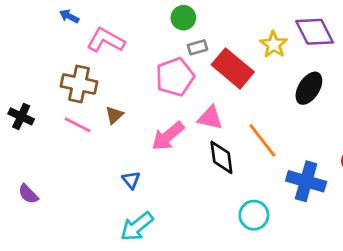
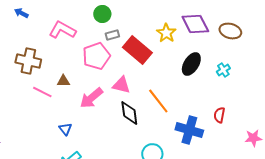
pink L-shape: (106, 40) -> (62, 30), moved
brown triangle: (114, 115) -> (63, 81), moved, turned 40
pink line: (78, 125) -> (42, 92), moved

